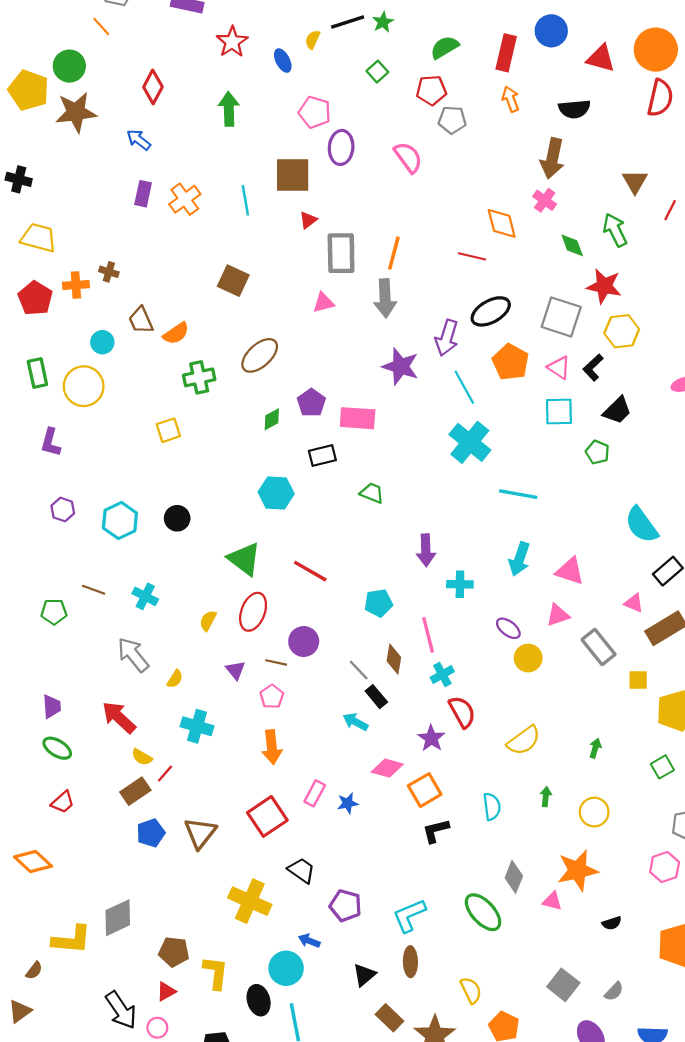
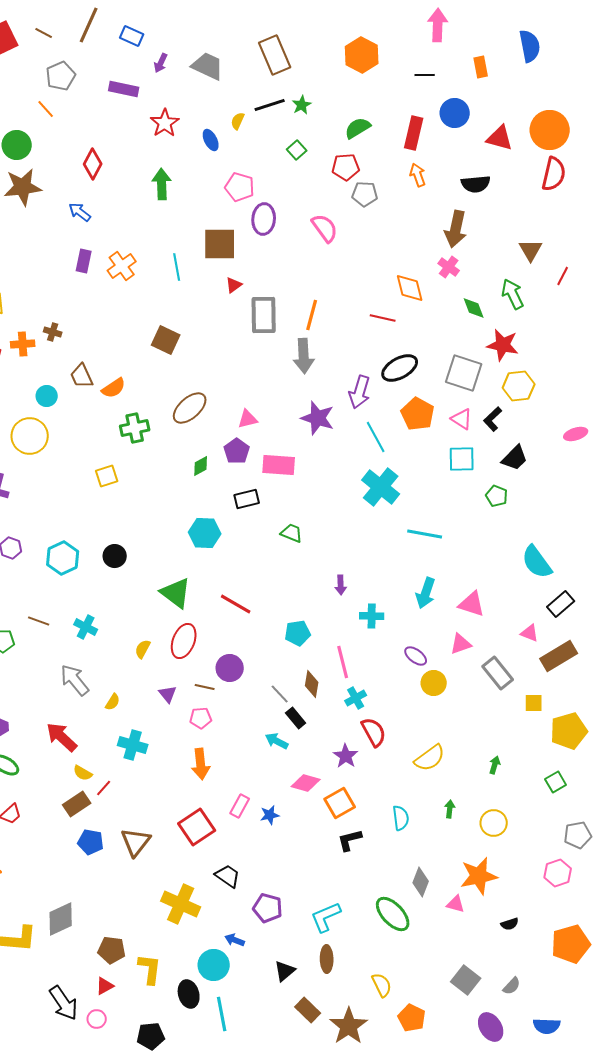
pink triangle: (323, 303) -> (248, 419), moved
purple arrow: (426, 550) -> (341, 585), size x0.7
pink pentagon: (272, 697) -> (201, 718), turned 30
blue pentagon: (151, 833) -> (91, 842), turned 30

